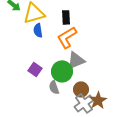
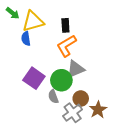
blue semicircle: (38, 30) -> (26, 39), moved
purple square: (35, 69) -> (34, 78), size x1.5
gray cross: (84, 103) -> (73, 113), moved

